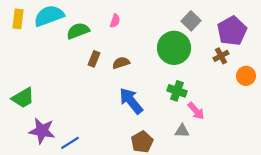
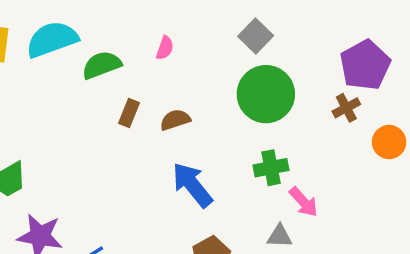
gray square: (191, 21) -> (256, 36), moved
green cross: (177, 91) -> (271, 168), turned -30

